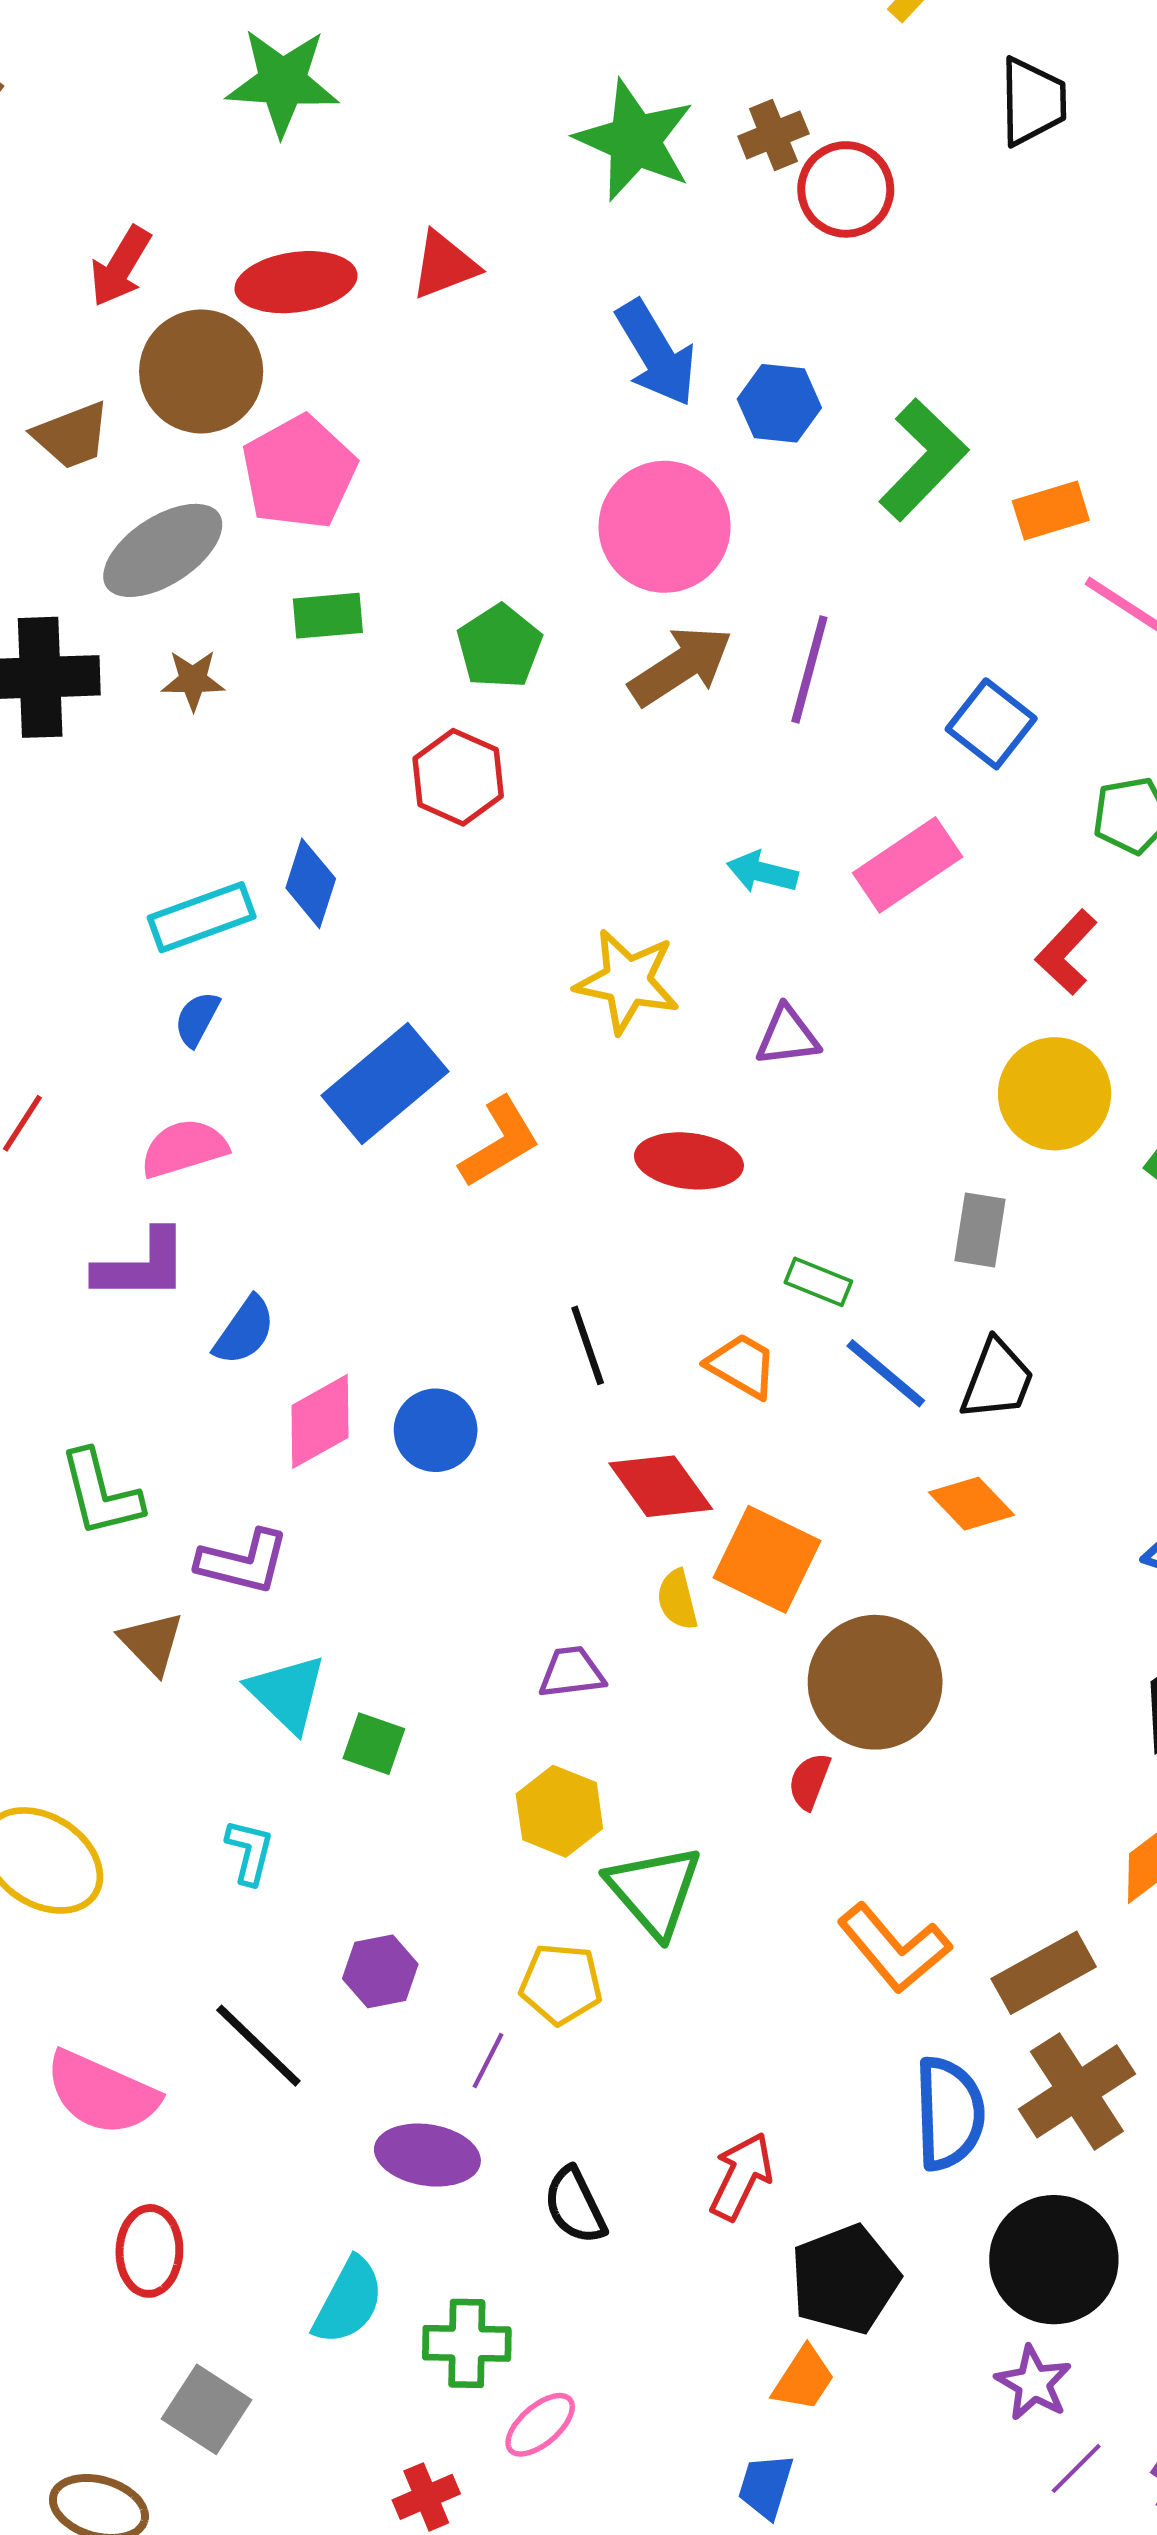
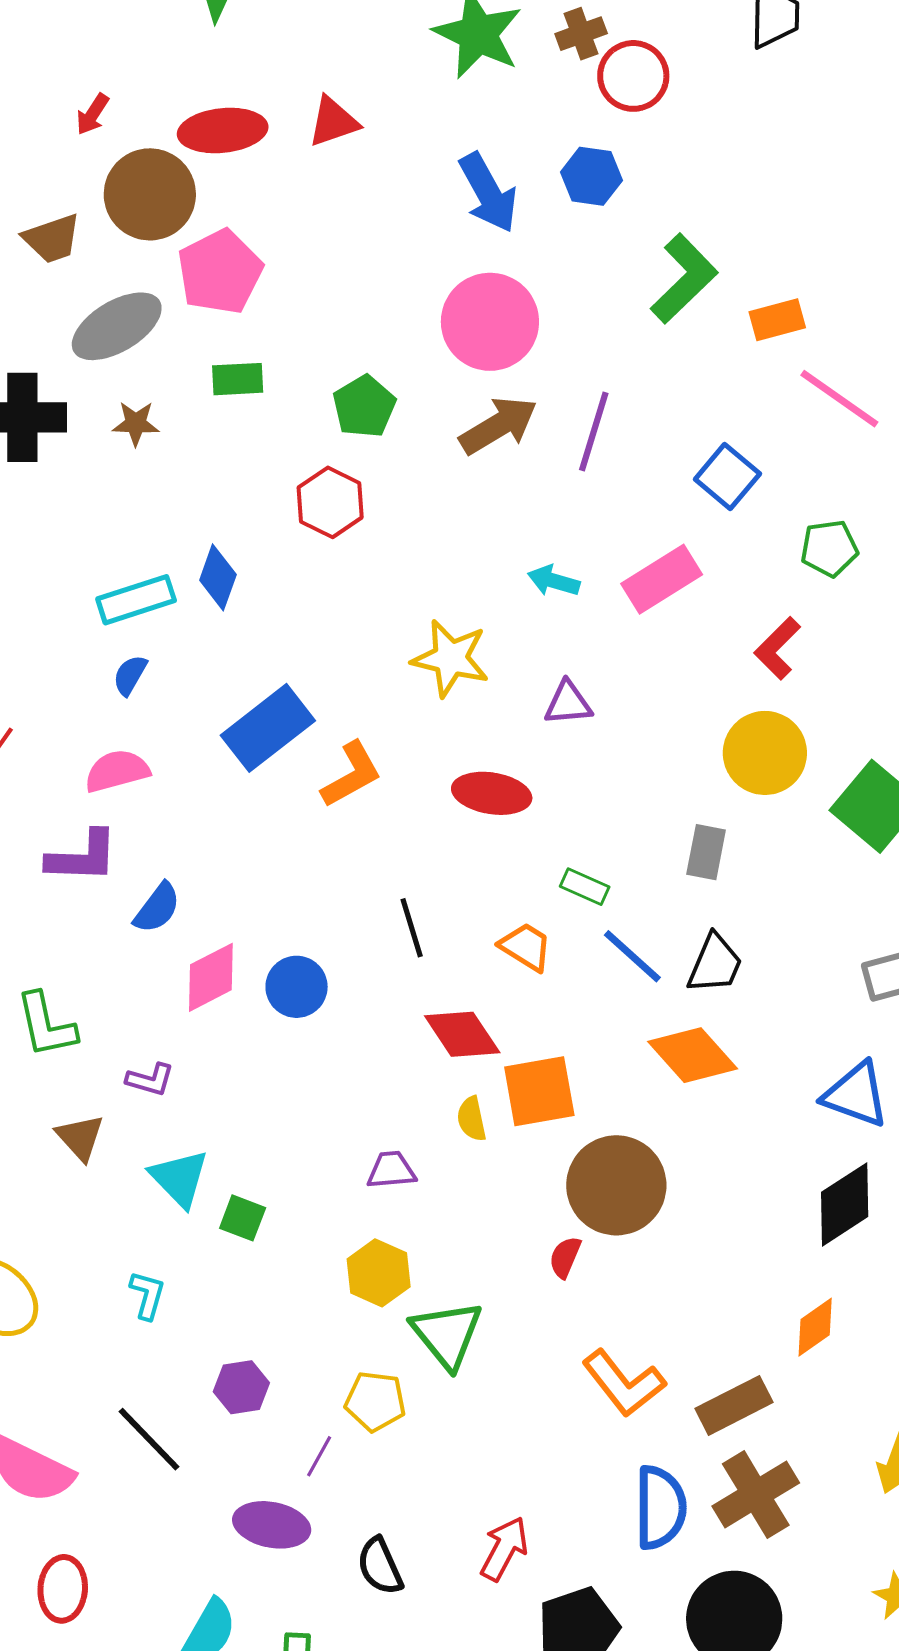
red arrow: (120, 266) -> (93, 114), size x0.7
blue hexagon: (779, 403) -> (591, 176), moved
orange diamond: (972, 1504) -> (693, 1055), size x1.4
orange square: (767, 1559) -> (539, 1091), turned -38
purple L-shape: (243, 1562) -> (150, 1080), size x0.7

